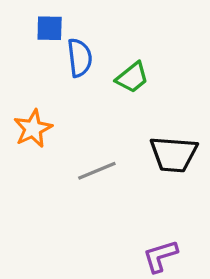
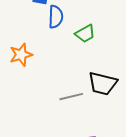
gray line: (97, 171) -> (71, 97), moved

